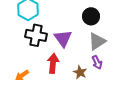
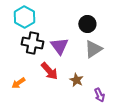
purple arrow: (97, 62) -> (99, 95), moved
red arrow: (53, 63) -> (49, 71), turned 132

